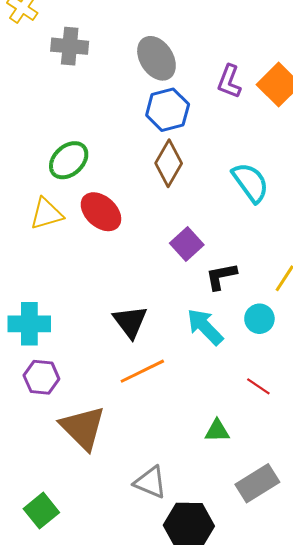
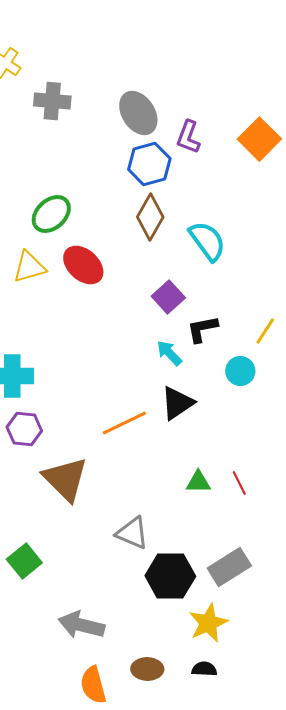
purple L-shape: (229, 81) -> (188, 137), moved
cyan semicircle: (250, 182) -> (207, 241), moved
black triangle: (130, 322) -> (177, 403), moved, turned 33
cyan arrow: (205, 327) -> (169, 353), moved, size x0.7
red line: (258, 386) -> (239, 483), moved, turned 30
gray rectangle: (257, 483) -> (229, 567), moved

